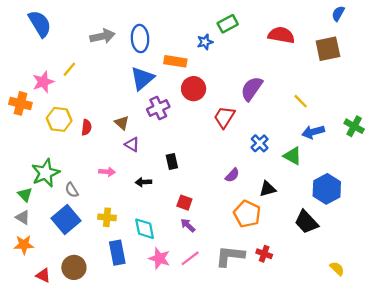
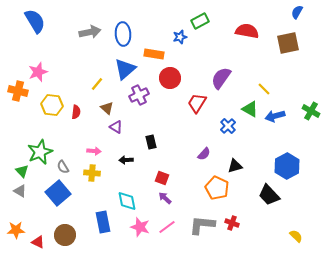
yellow line: (69, 69) -> (97, 84), moved
green triangle: (293, 156) -> (250, 109), moved
yellow cross: (107, 217) -> (92, 173), moved
orange star: (24, 245) -> (16, 230), moved

